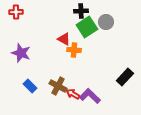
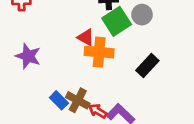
orange cross: (74, 50) -> (99, 52), size x1.5
black rectangle: (125, 77) -> (147, 65), moved
blue rectangle: (30, 86) -> (59, 100), moved

